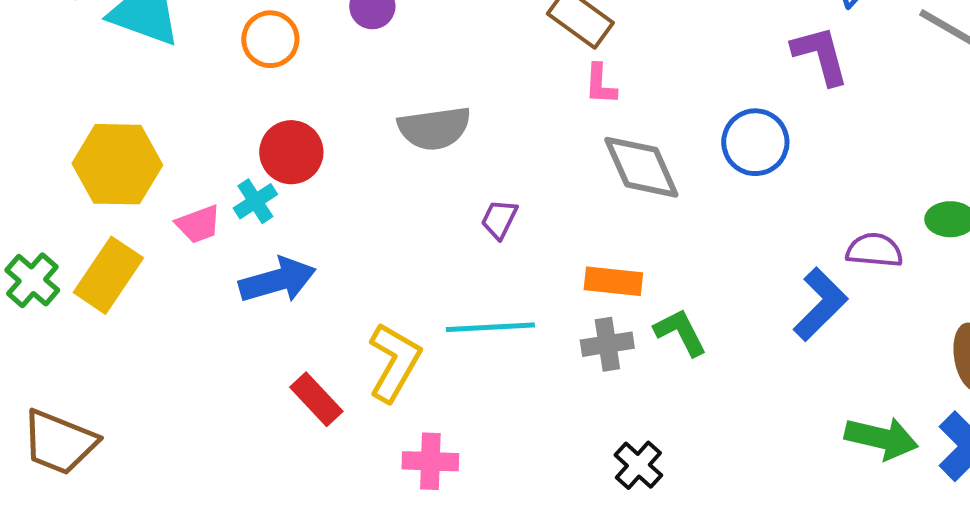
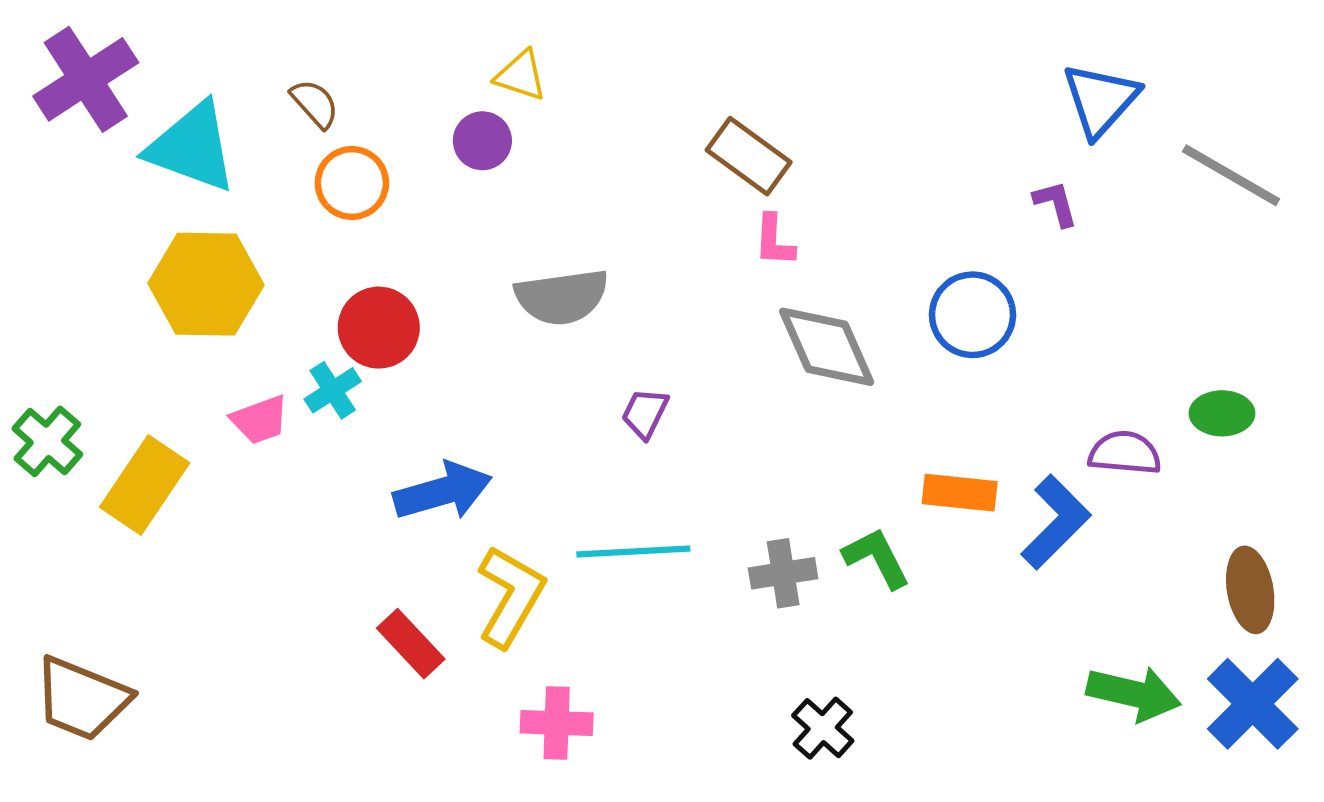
purple L-shape: (820, 55) -> (1056, 203), size x0.6
yellow hexagon: (117, 164) -> (206, 284), moved
green cross: (32, 280) -> (47, 441), moved
blue arrow: (277, 280) -> (443, 491), moved
orange rectangle: (613, 281) -> (960, 493), moved

